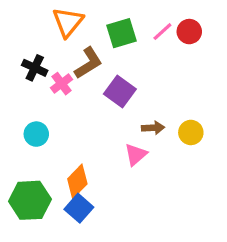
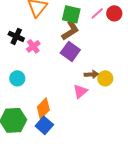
green square: (121, 33) -> (71, 14), turned 30
brown L-shape: (88, 63) -> (70, 30), moved
yellow circle: (191, 132) -> (105, 78), moved

